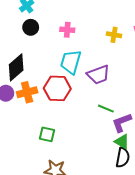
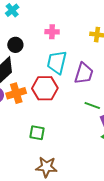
black circle: (31, 27) -> (15, 45), moved
purple trapezoid: (98, 75) -> (84, 73), turned -50

